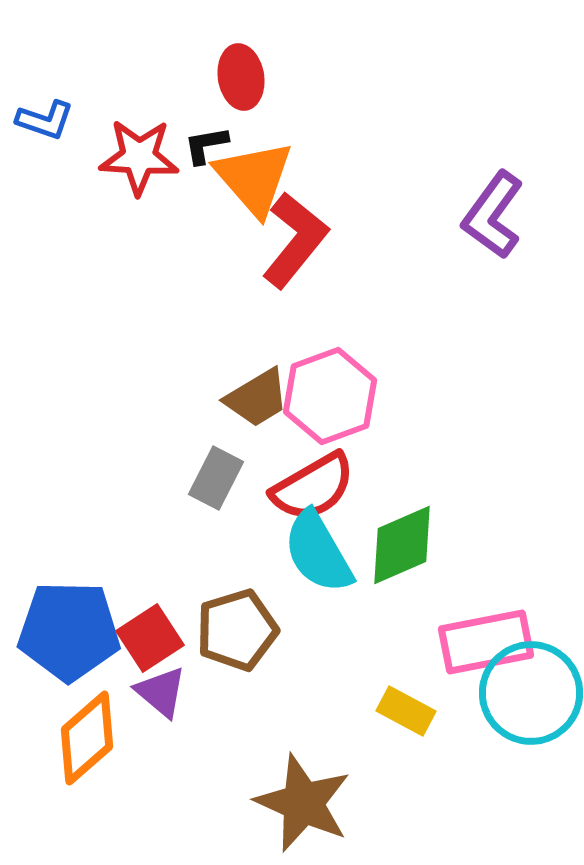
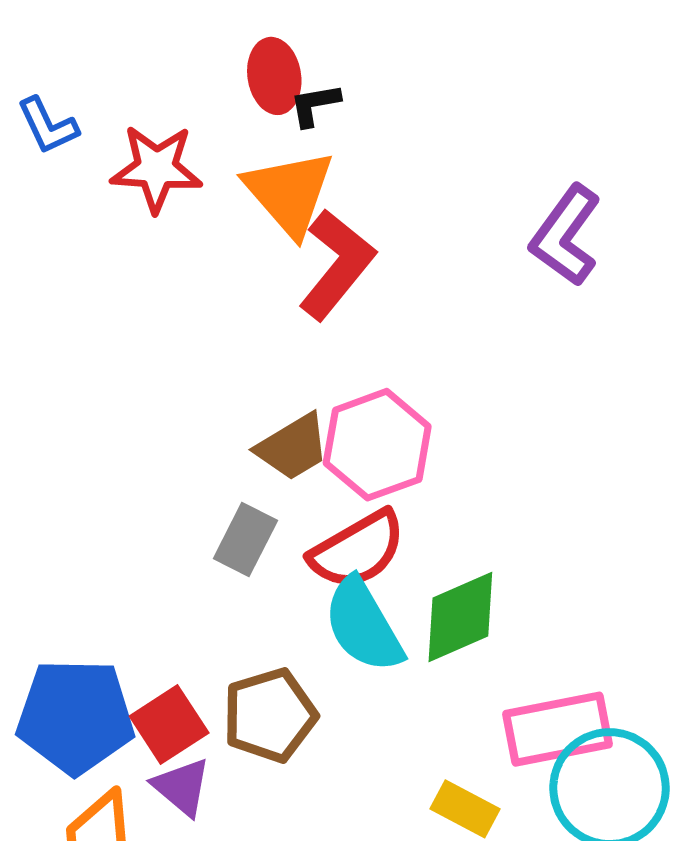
blue L-shape: (45, 120) -> (48, 126), turned 46
black L-shape: (206, 145) -> (315, 105), moved

